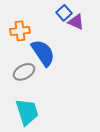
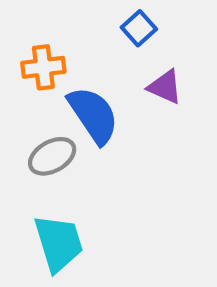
purple triangle: (76, 22) -> (165, 87), moved

